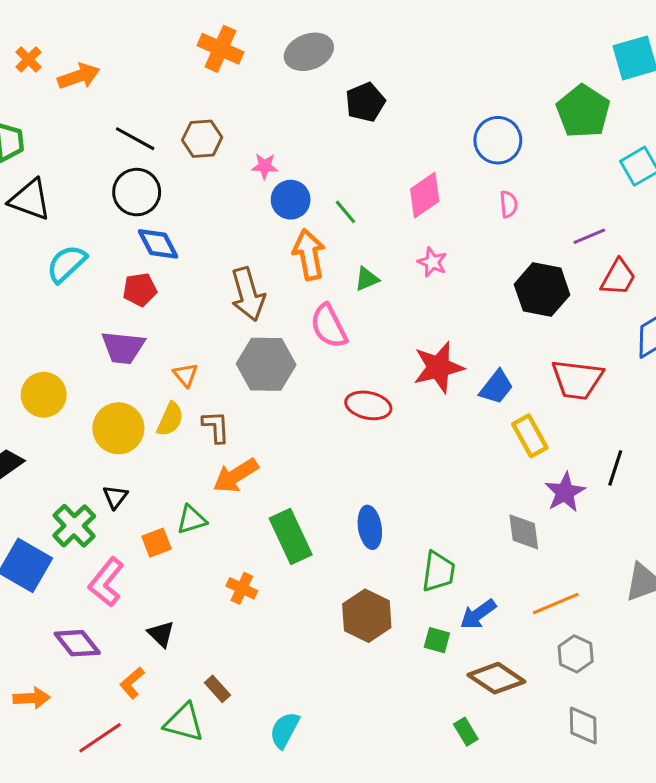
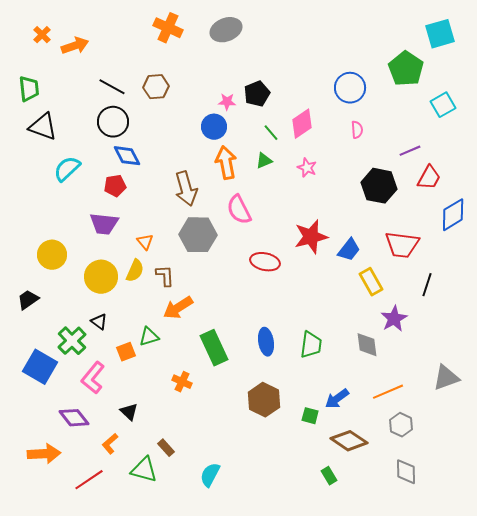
black pentagon: (365, 102) -> (257, 94), moved
pink star: (265, 166) -> (227, 102), moved
green line: (345, 212) -> (271, 133), moved
green triangle: (367, 279) -> (264, 161), moved
black line: (615, 468) -> (427, 285), moved
black triangle: (115, 497) -> (99, 322), turned -30
green trapezoid: (438, 572) -> (311, 345), moved
orange arrow: (31, 698) -> (44, 454), size x1.4

